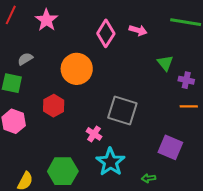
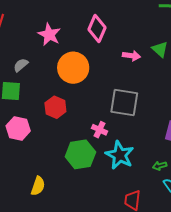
pink star: (46, 20) -> (49, 35), moved
pink arrow: (138, 30) -> (131, 56), moved
green hexagon: (63, 171) -> (80, 154), moved

